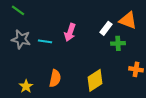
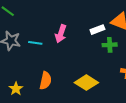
white rectangle: (106, 28) -> (97, 30), turned 32
yellow diamond: (95, 80) -> (86, 83), turned 65

